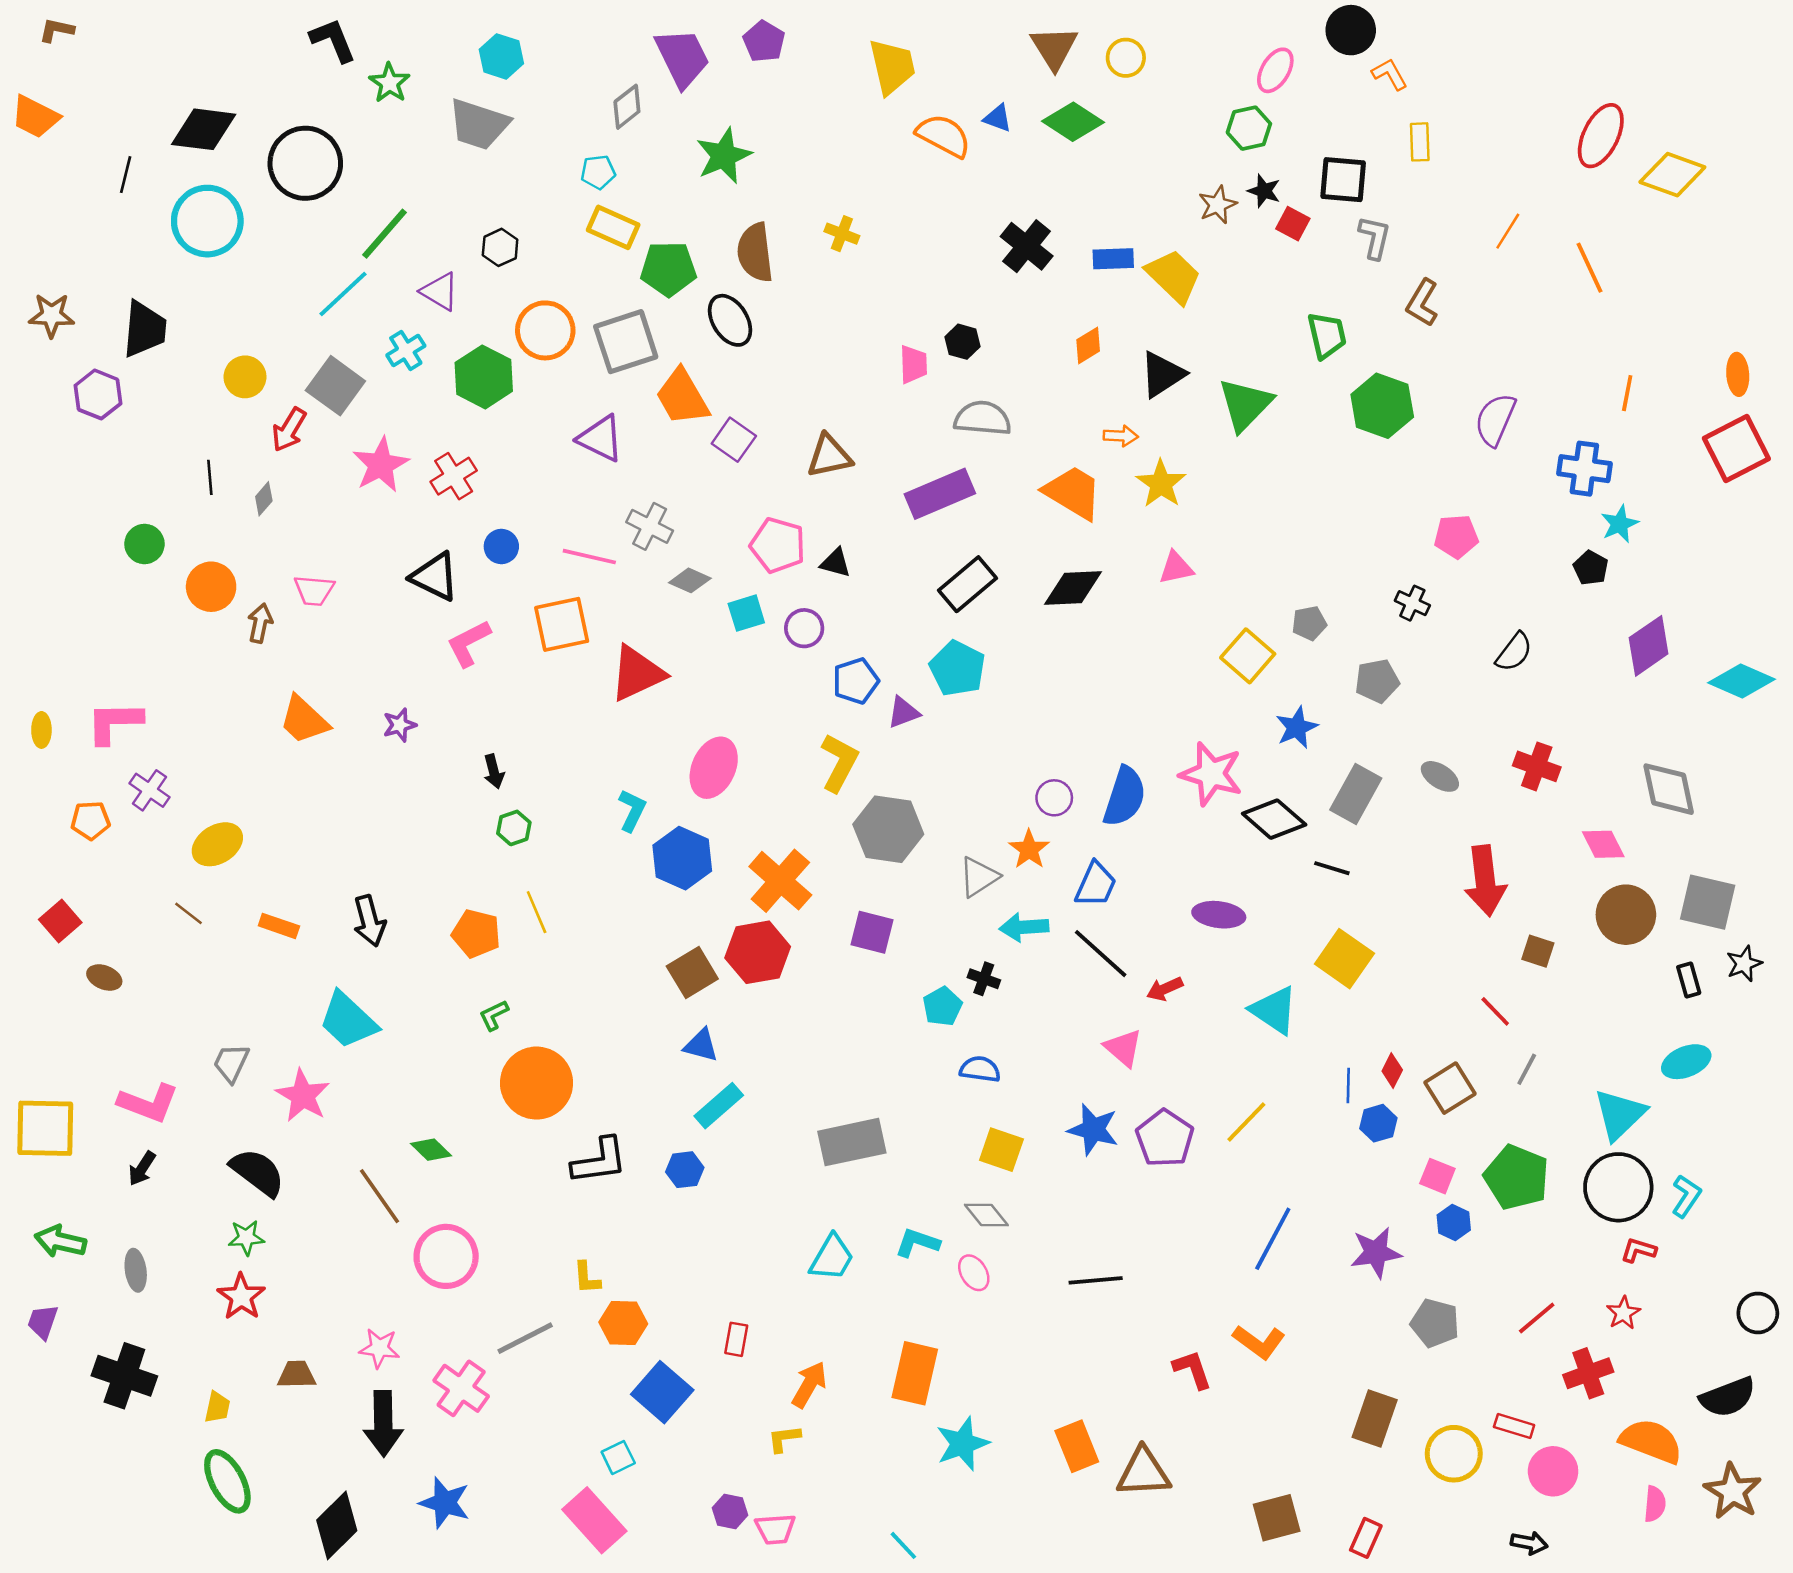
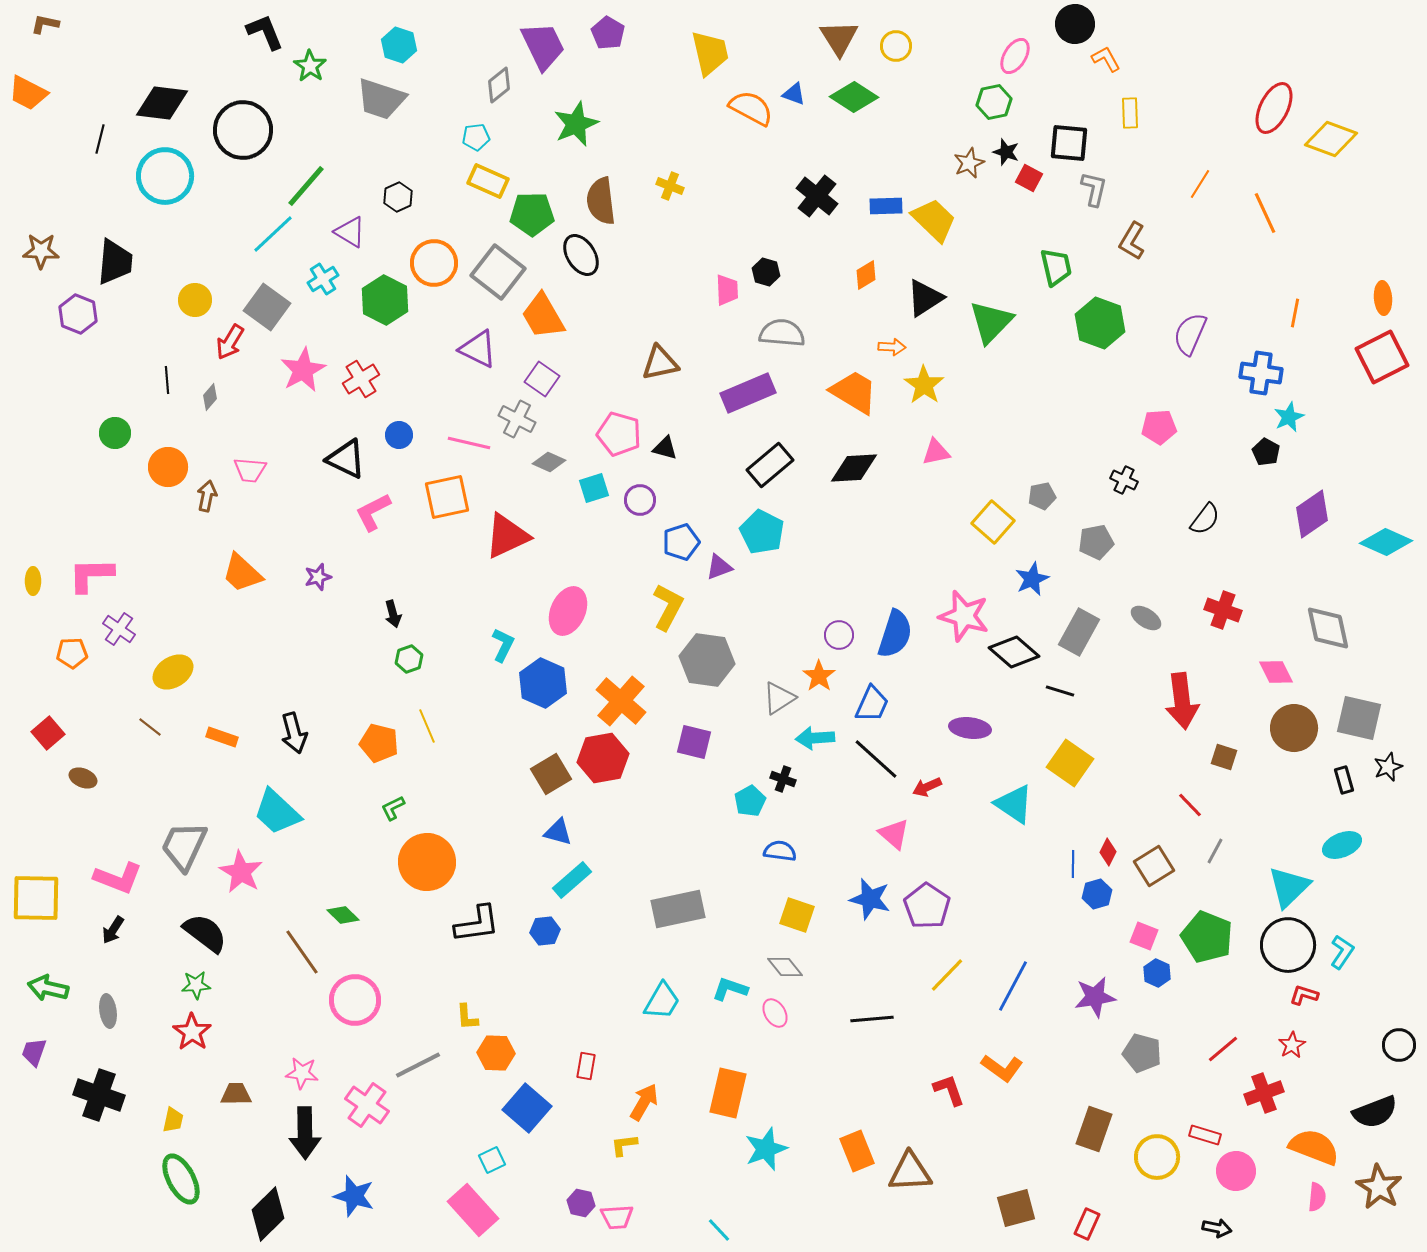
gray square: (626, 342) -> (498, 272), turned -34
purple square: (734, 440) -> (542, 379), moved
gray trapezoid: (231, 1063) -> (184, 846), size x1.6
yellow line: (1246, 1122) -> (947, 975), moved

